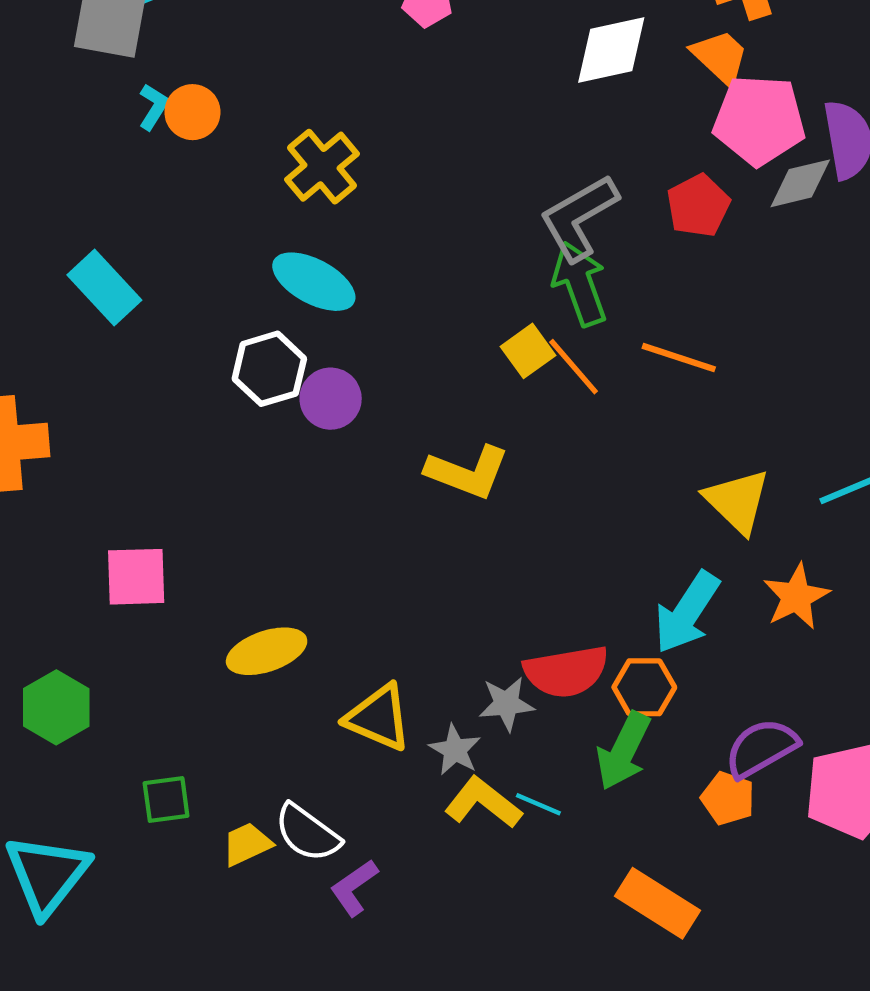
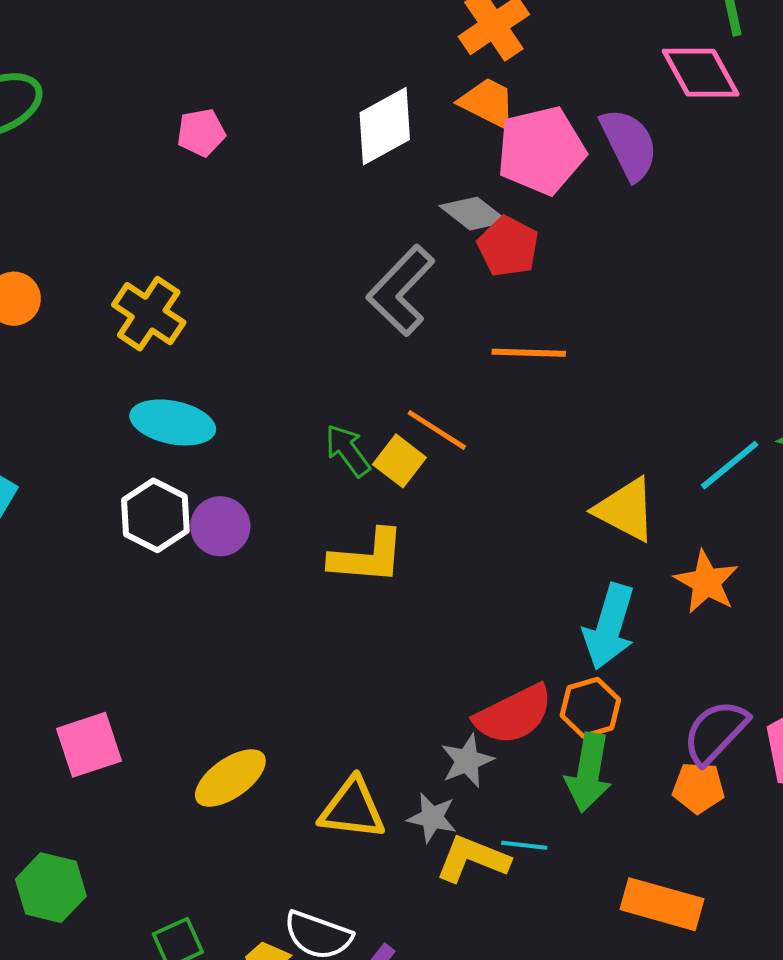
gray diamond: (800, 183) -> (474, 214), moved, turned 68
green arrow: (580, 284) -> (348, 450), moved, size x0.7
yellow square: (528, 351) -> (399, 461), moved
orange line: (679, 358) -> (529, 353), moved

